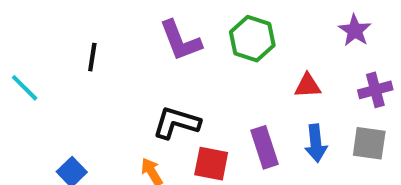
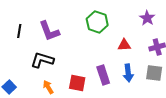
purple L-shape: (180, 41) -> (49, 31), moved
black L-shape: (176, 123) -> (42, 60), moved

